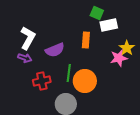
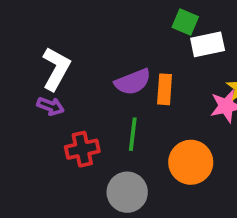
orange rectangle: (86, 40) -> (165, 89), moved
purple semicircle: (55, 50) -> (133, 82), moved
orange circle: (85, 81) -> (191, 162), moved

